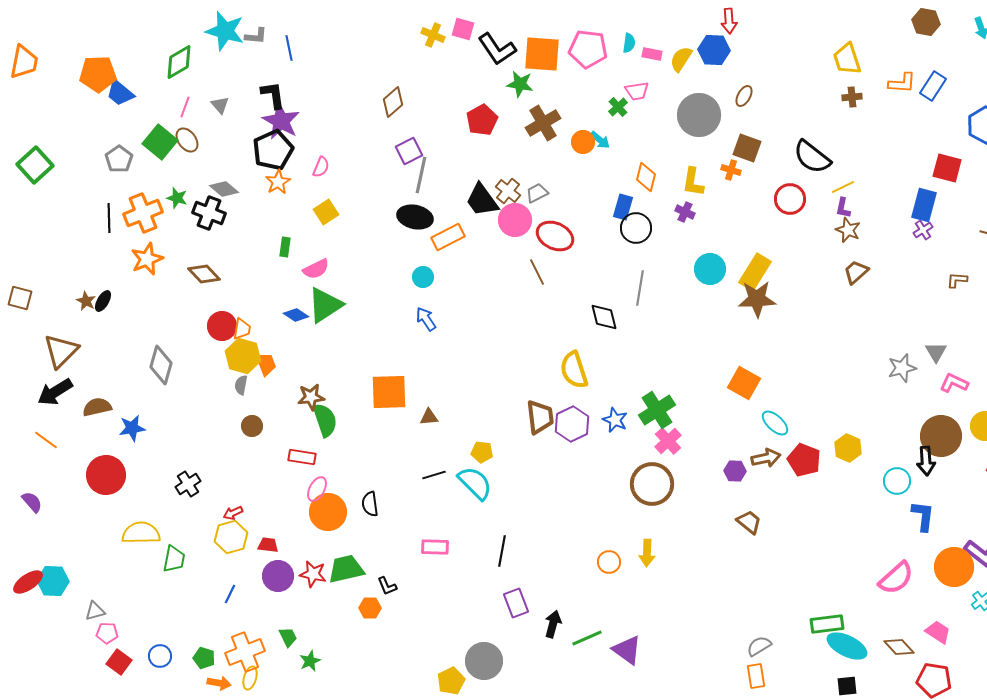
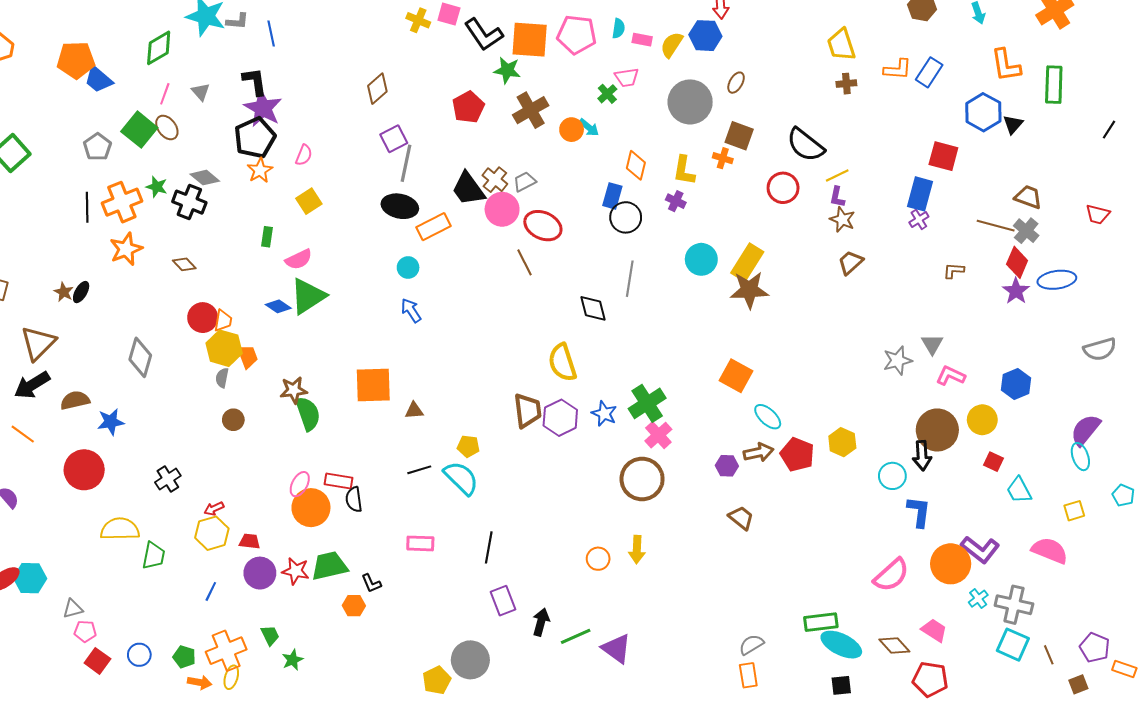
brown diamond: (204, 274) -> (184, 264), size x0.7
red rectangle: (302, 457) -> (339, 481), moved

